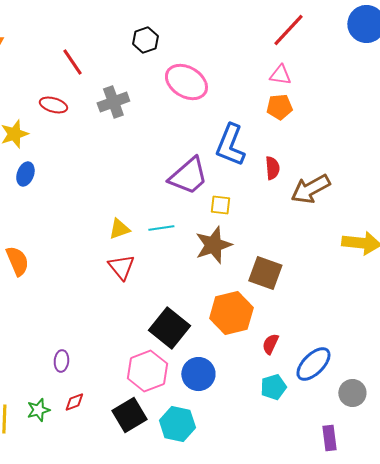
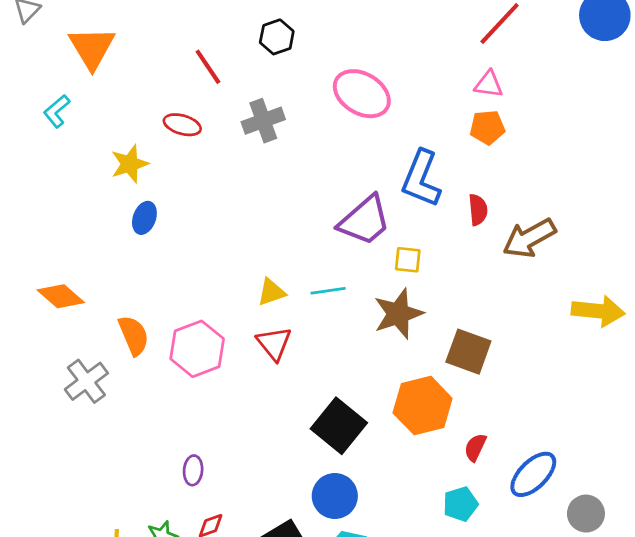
black hexagon: (145, 40) -> (277, 37), moved
pink hexagon: (147, 371) -> (197, 349), moved
blue circle: (198, 374) -> (335, 496), moved
cyan pentagon: (273, 387) -> (460, 504), moved

